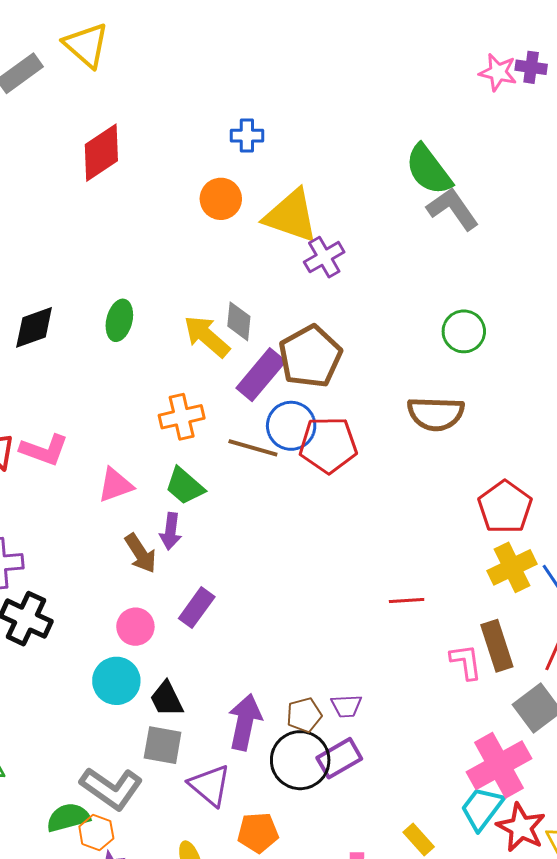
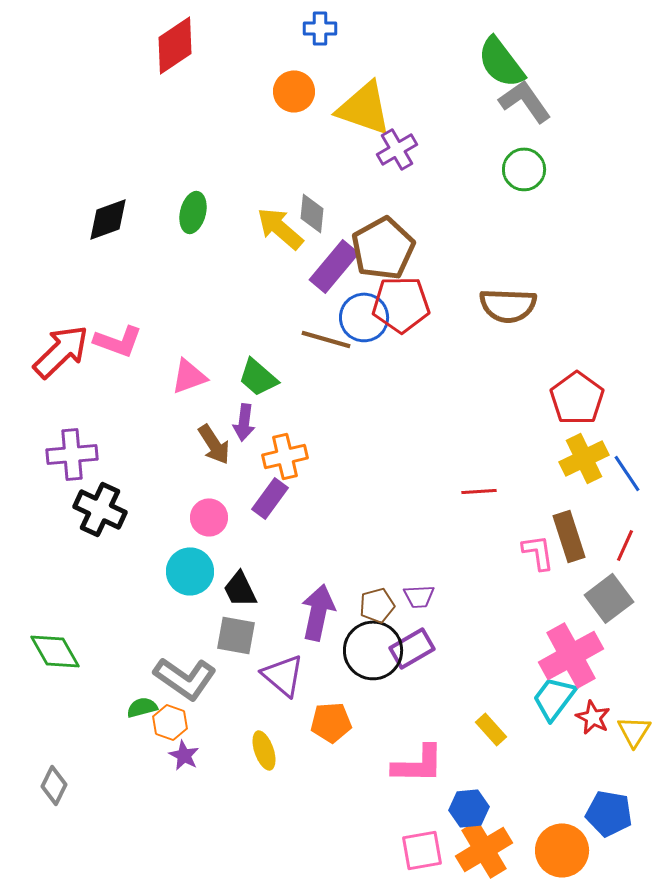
green circle: (464, 331) -> (524, 169), moved
orange cross: (182, 417) -> (285, 456), moved
red pentagon: (328, 445) -> (401, 304), moved
green semicircle: (68, 817) -> (142, 707), size x0.7
red star: (521, 827) -> (593, 717), size x0.7

